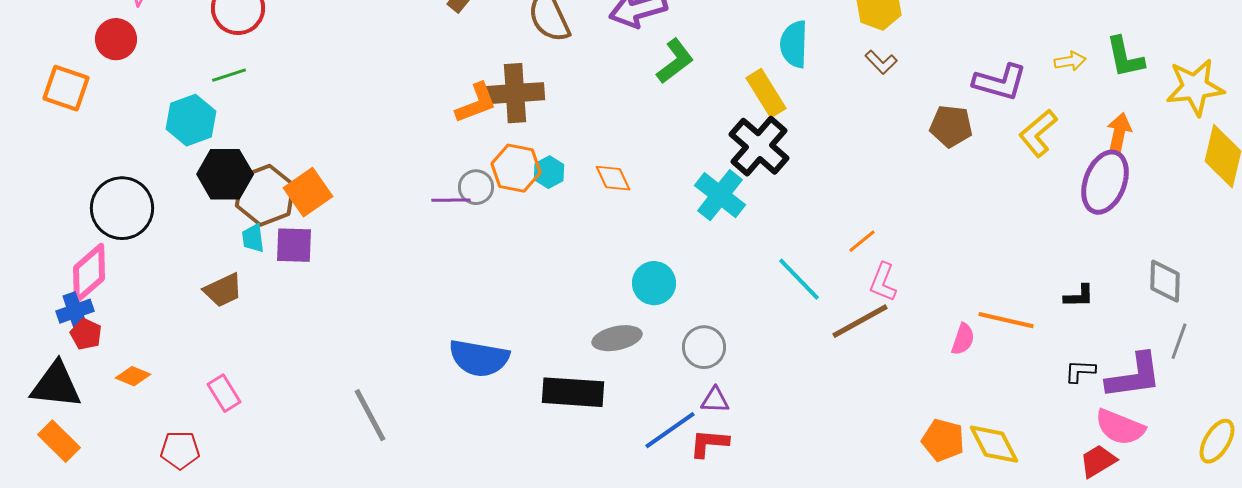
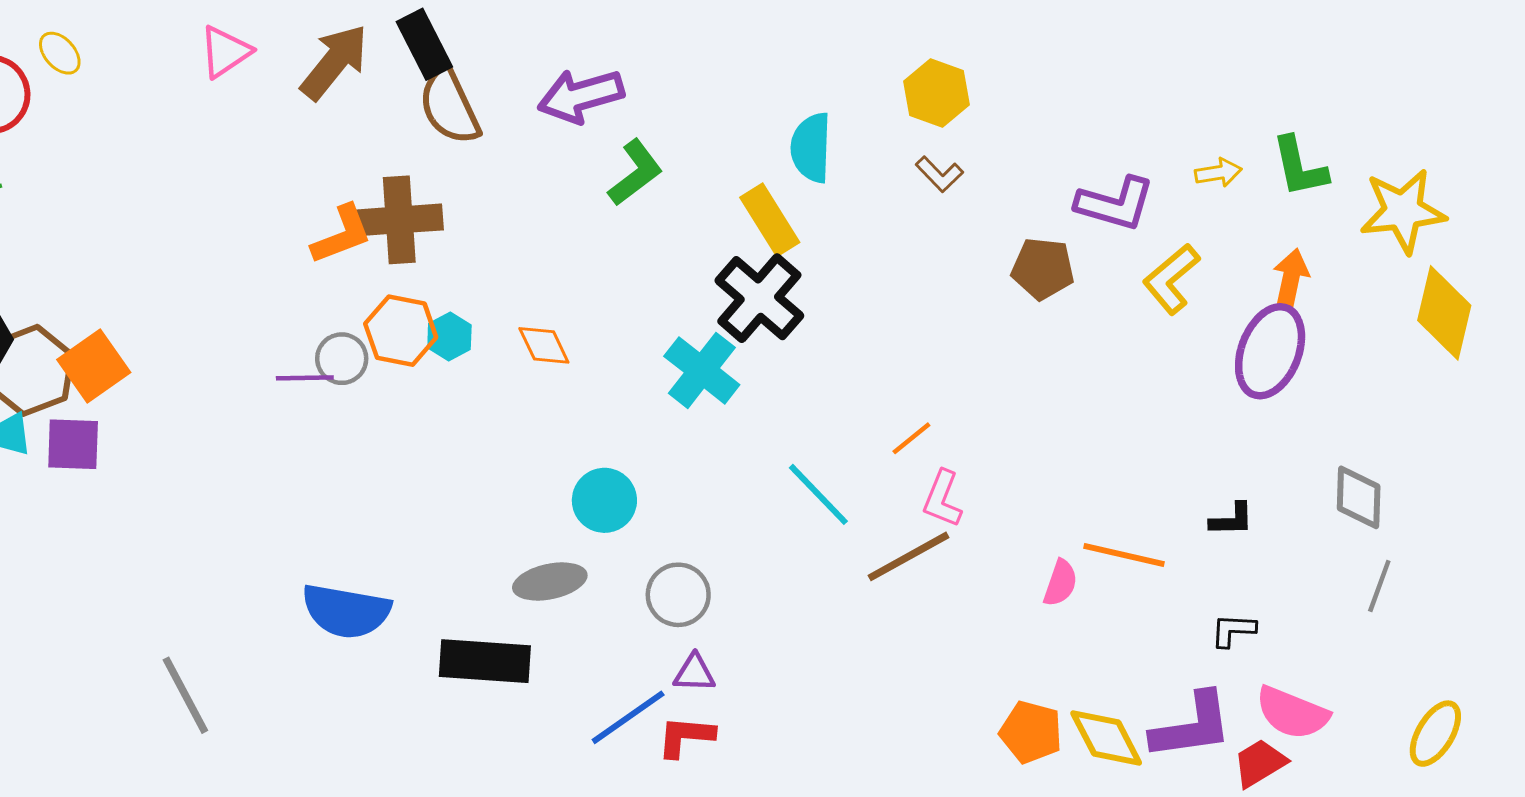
purple L-shape: (1134, 376) -> (1192, 726), moved

